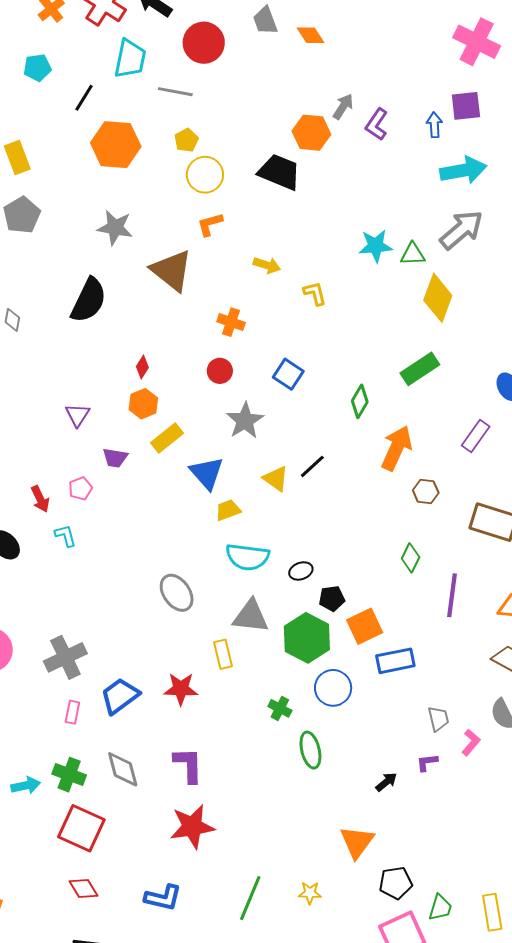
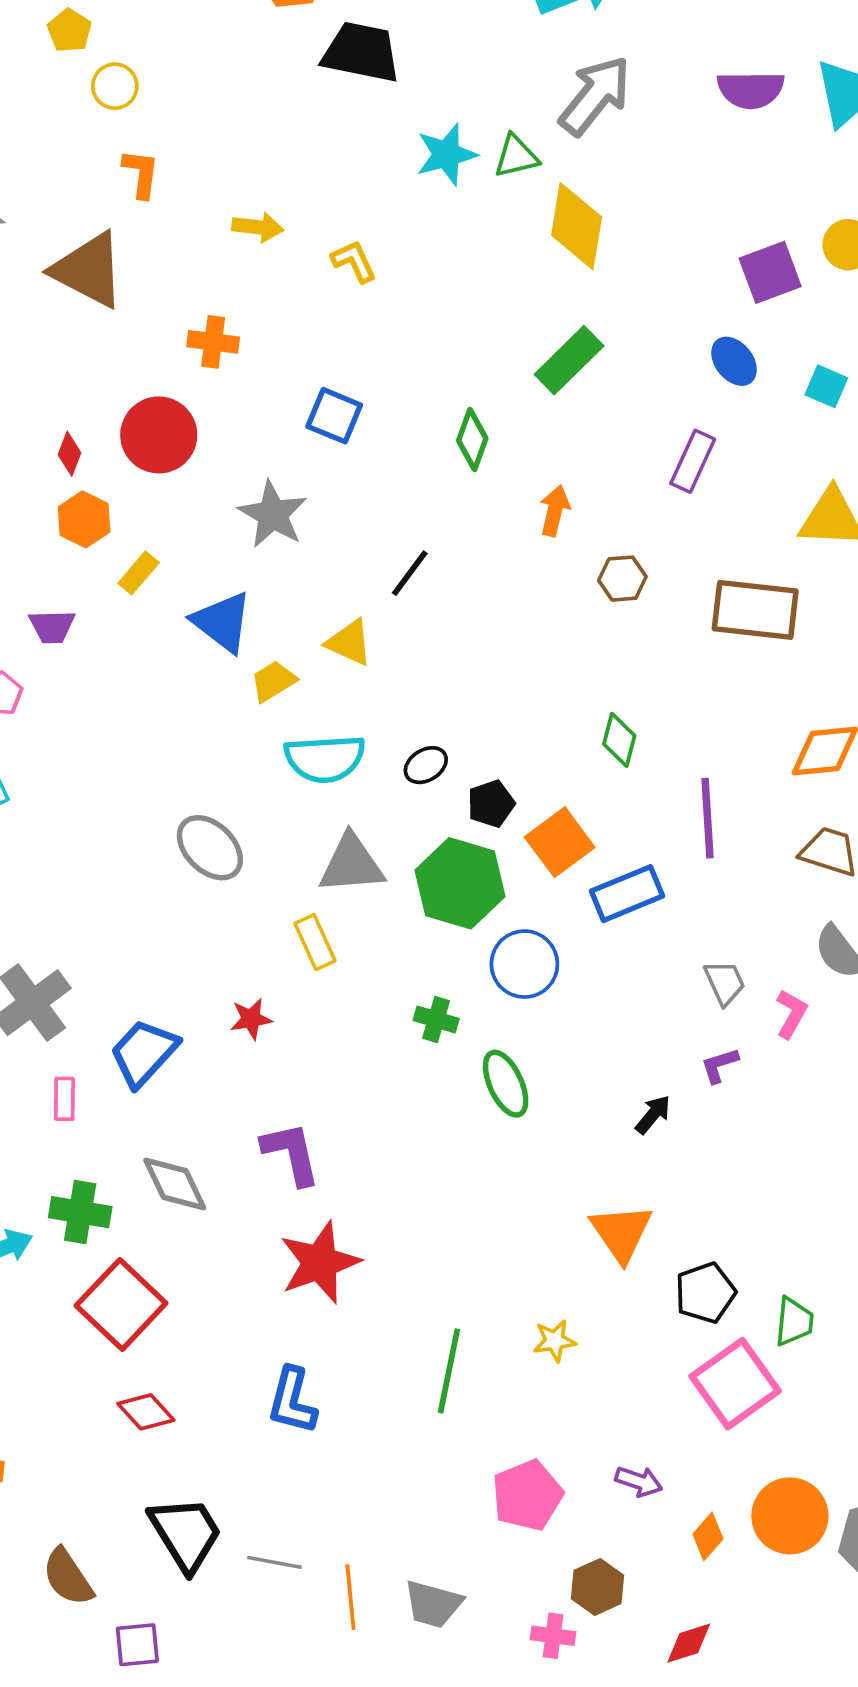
black trapezoid: (279, 172) -> (361, 52), moved
yellow circle: (205, 175) -> (115, 86), size x0.7
orange L-shape: (210, 224) -> (141, 173), turned 124
red circle: (220, 371) -> (159, 435), moved, size x1.6
yellow rectangle: (167, 438) -> (139, 573), size x0.7
orange arrow: (396, 448) -> (555, 511), size x0.6
yellow triangle: (276, 479) -> (349, 643), moved
green diamond: (411, 558) -> (619, 740), moved
purple line: (452, 595) -> (707, 818), moved
red star: (181, 689) -> (251, 1019), size x0.7
red square: (81, 828) -> (121, 1304), turned 30
blue L-shape: (163, 898) -> (292, 1401), turned 102

